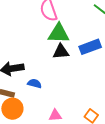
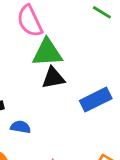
blue rectangle: (90, 47) -> (96, 100), moved

